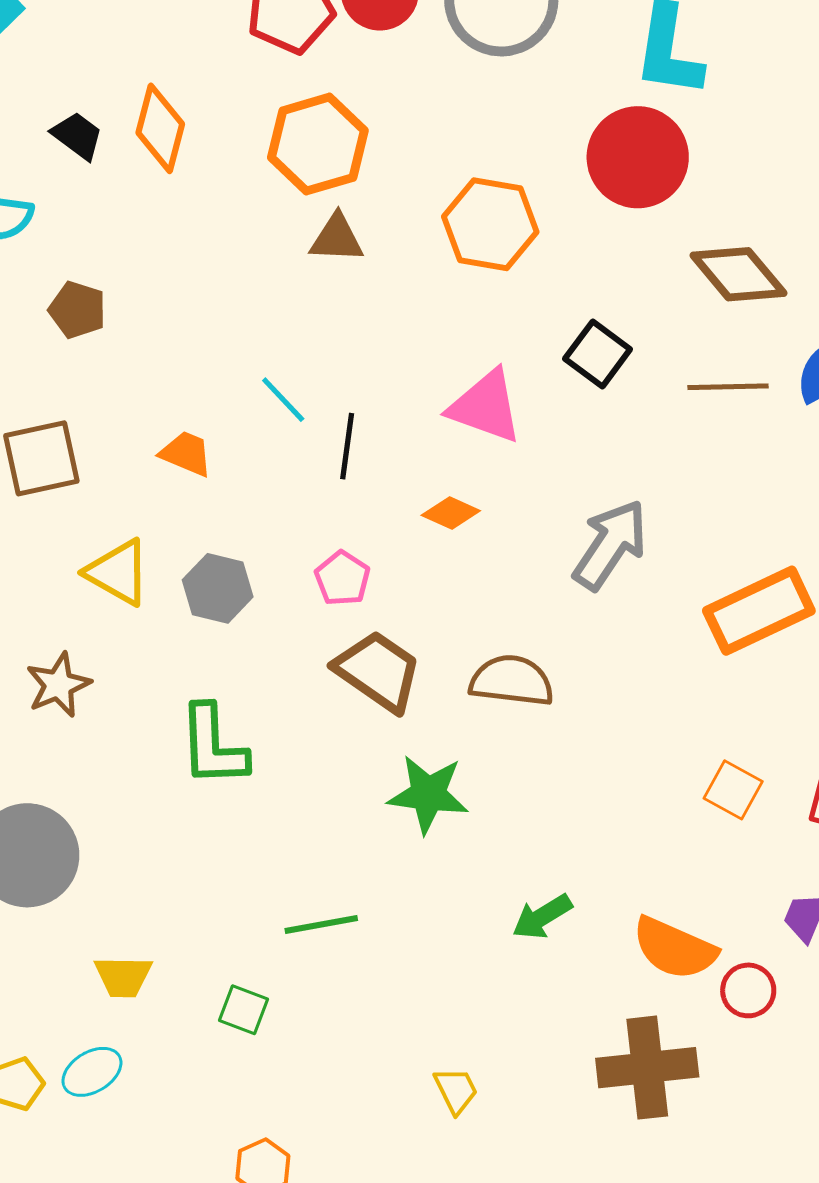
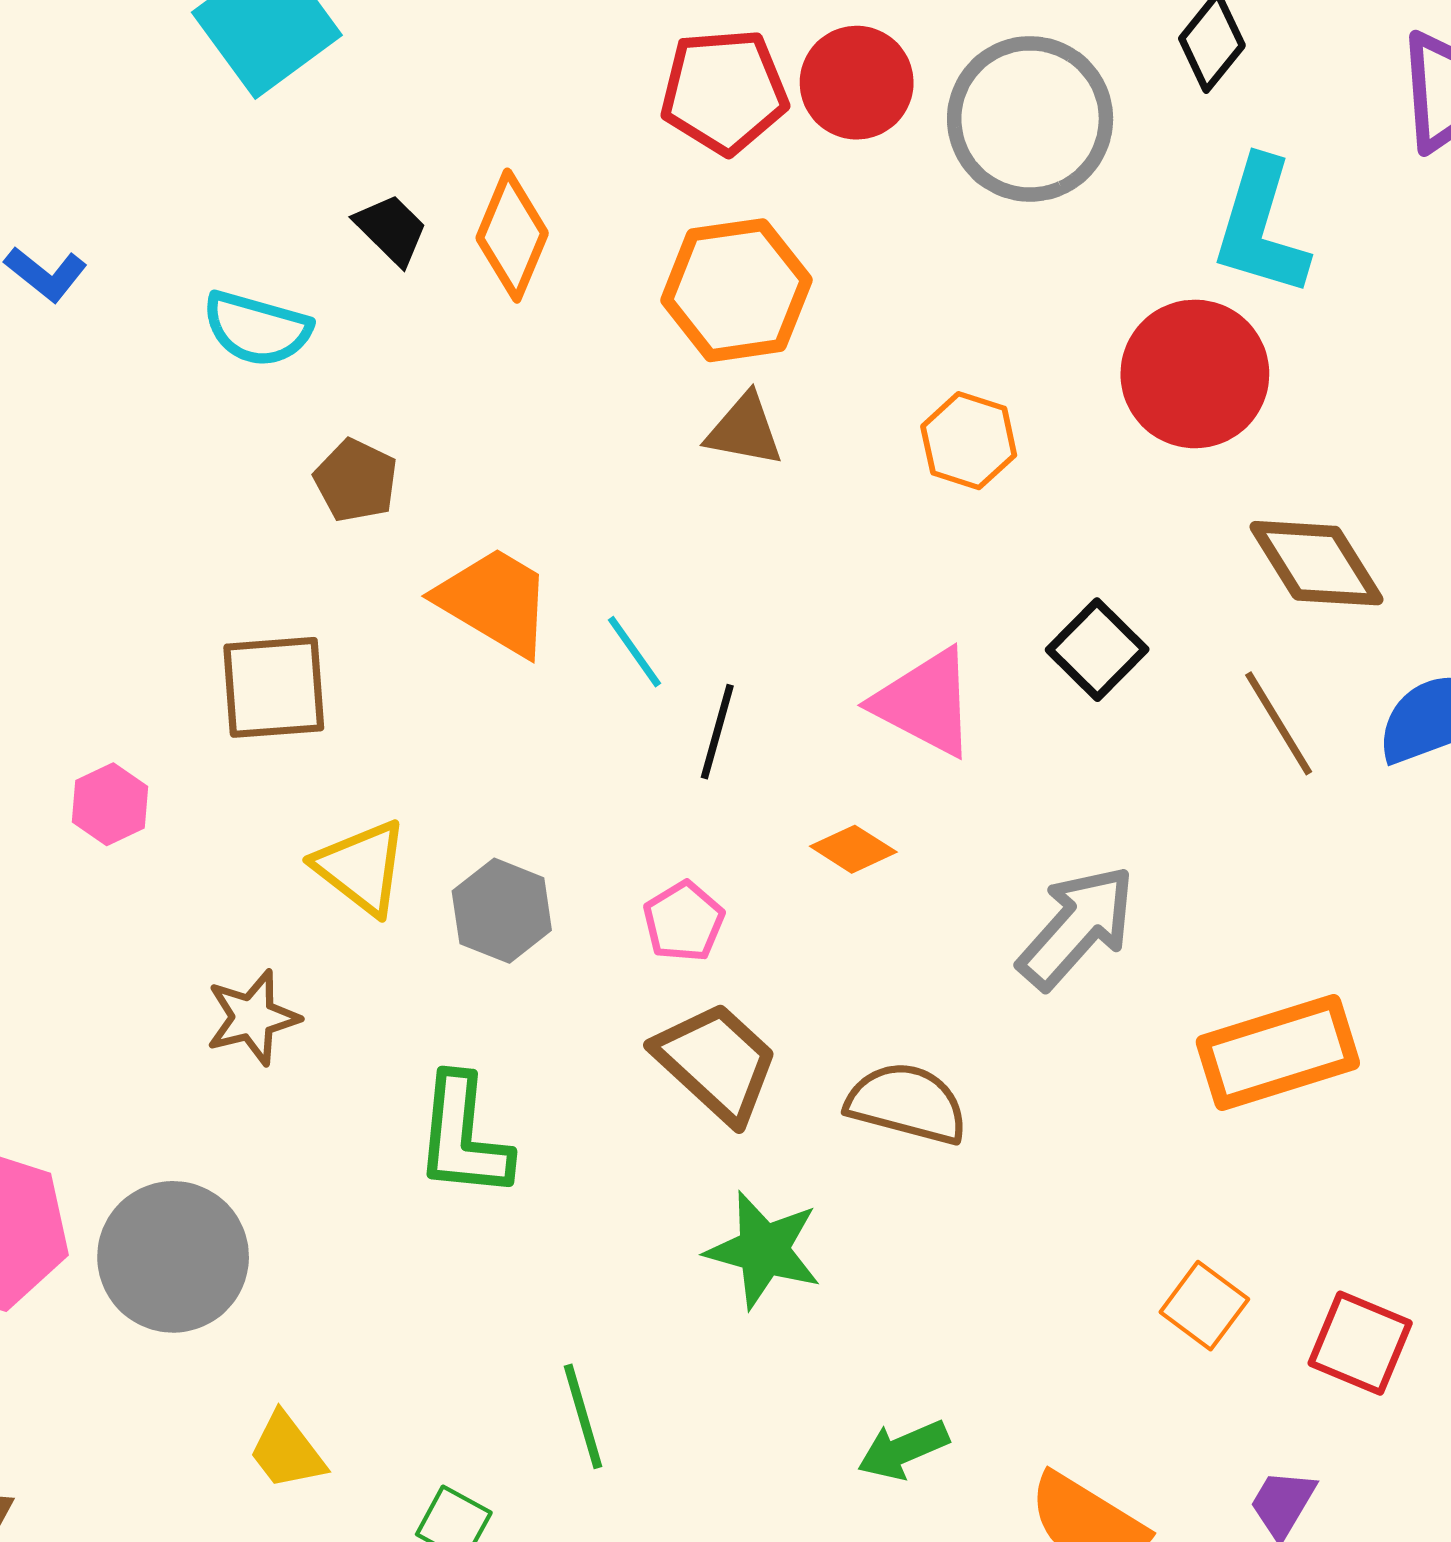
orange hexagon: (490, 224) -> (969, 441), size x0.7
brown line: (728, 387) -> (1279, 723), turned 52
orange trapezoid: (186, 454) -> (495, 601), moved, size x1.6
green line: (321, 925) -> (583, 1416), turned 76
yellow trapezoid: (123, 977) -> (287, 1451), turned 44

